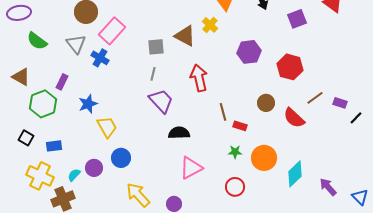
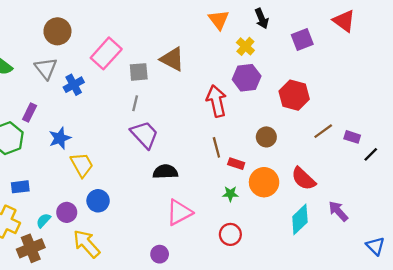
yellow cross: (210, 25) -> (245, 46), moved
pink rectangle: (112, 31) -> (106, 53), moved
blue cross: (100, 58) -> (74, 85), turned 30
red arrow: (199, 78) -> (216, 101), moved
red semicircle: (294, 118) -> (303, 179), moved
orange circle: (264, 158) -> (264, 182), moved
purple arrow: (328, 187) -> (338, 211), moved
yellow arrow: (138, 195) -> (86, 244), moved

